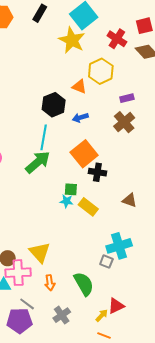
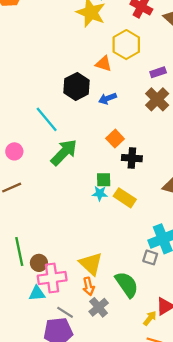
cyan line: (44, 137) -> (47, 119), moved, turned -45
orange square: (84, 154) -> (115, 139), size x0.6
yellow triangle: (40, 252) -> (91, 264), moved
gray cross: (62, 315) -> (99, 307), moved

